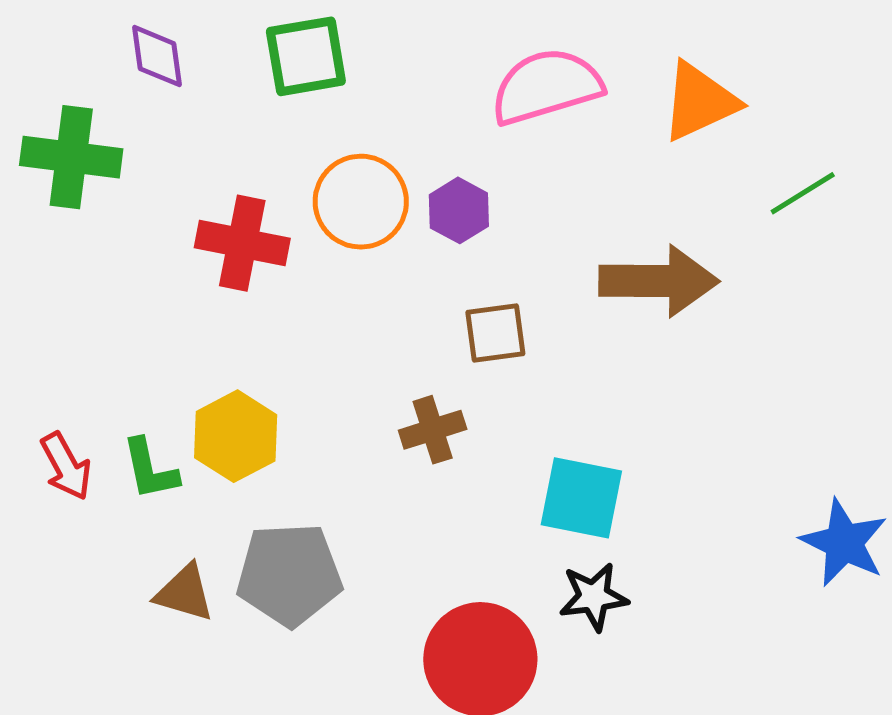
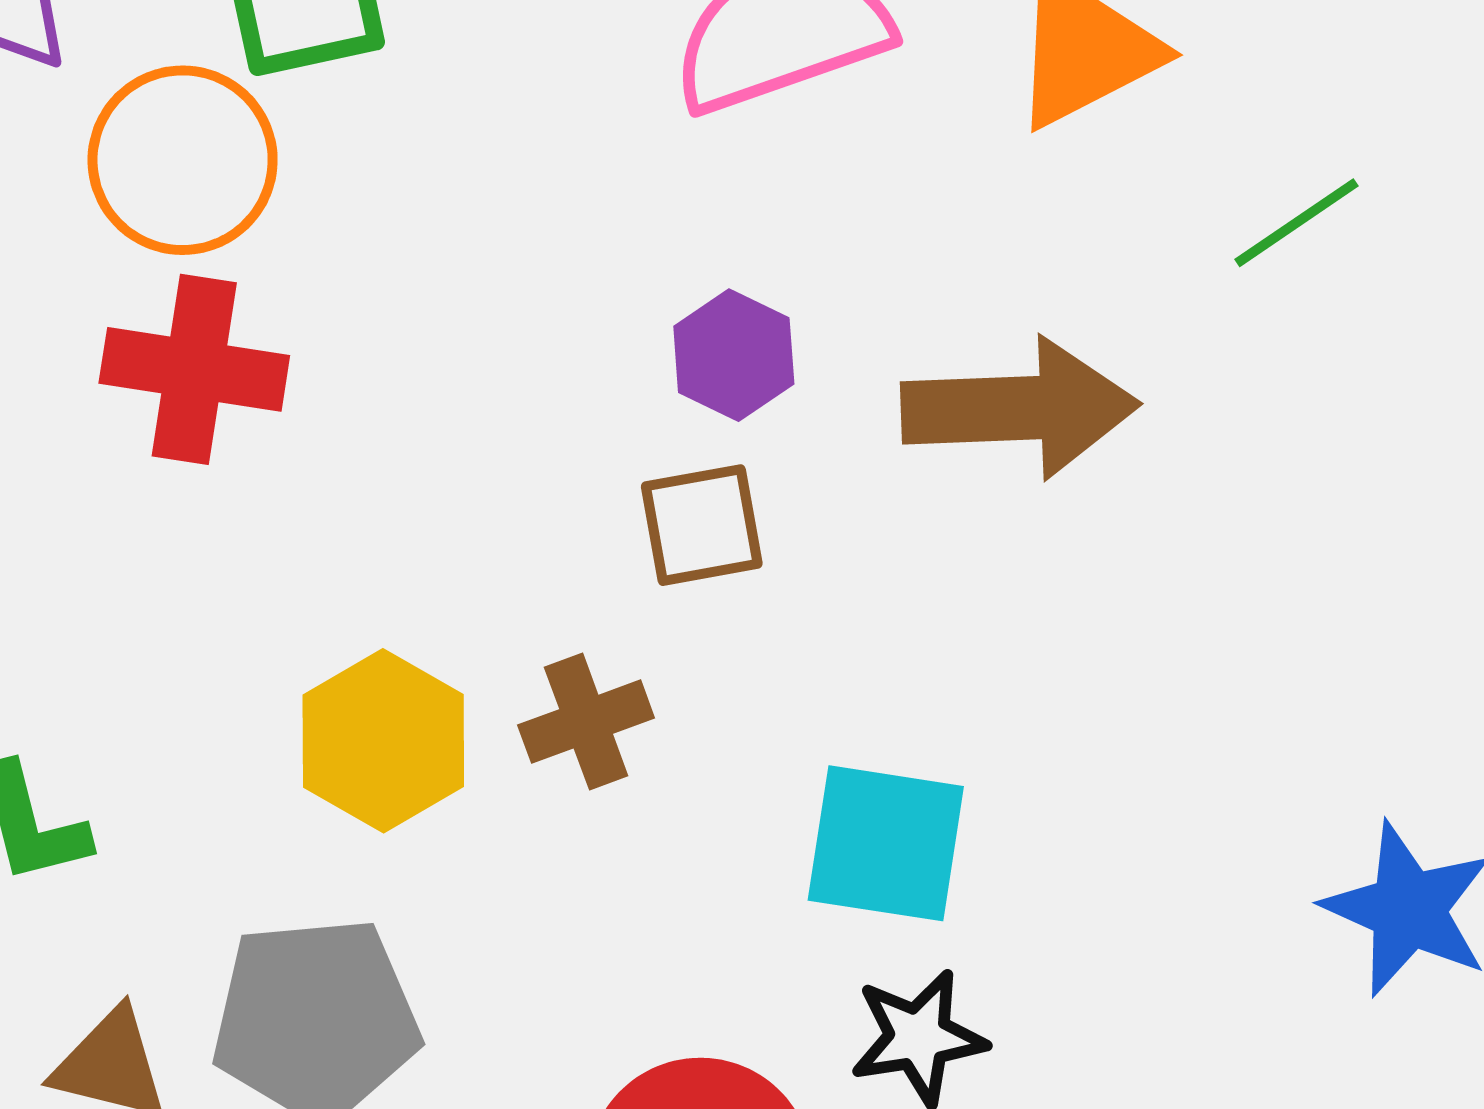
orange circle: (361, 202) -> (183, 160), moved
purple hexagon: (459, 210) -> (734, 355), moved
yellow hexagon: (236, 436) -> (383, 741), moved

